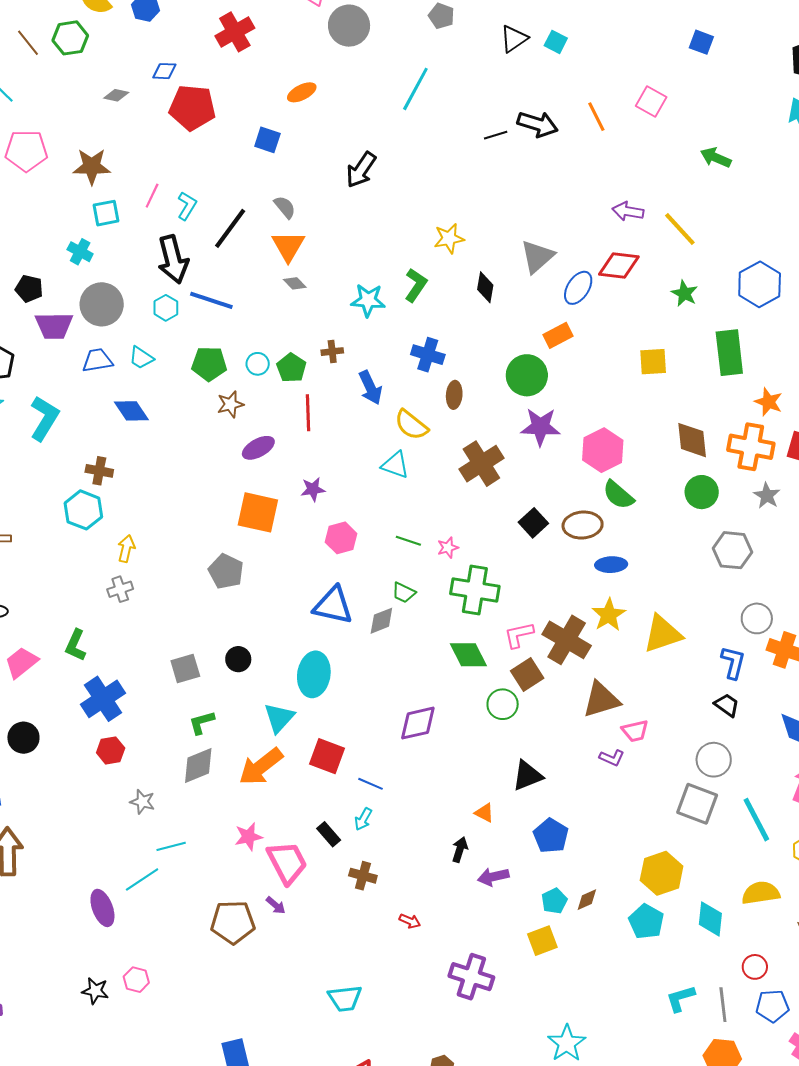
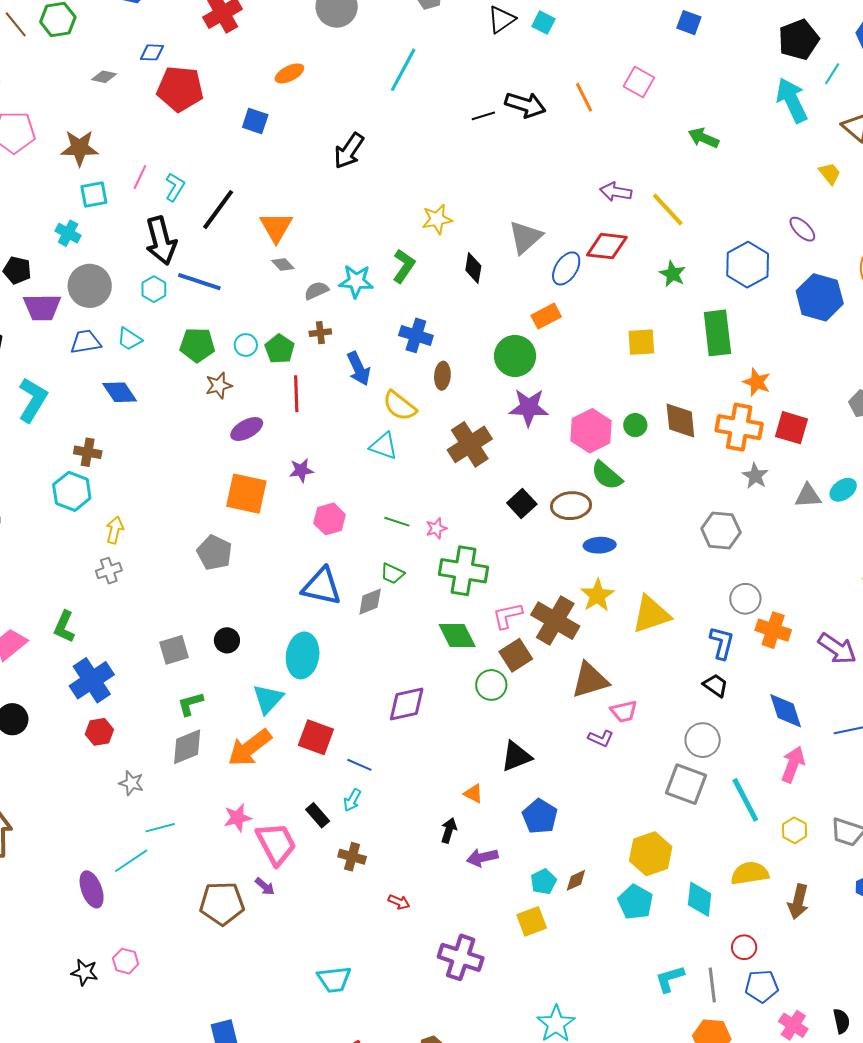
gray semicircle: (285, 207) -> (316, 291), moved, turned -75
green circle: (702, 492) -> (635, 425), moved, size x0.7

